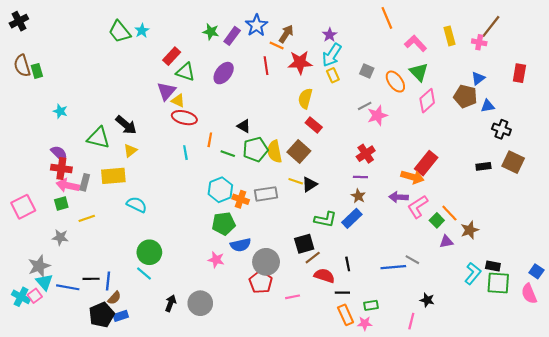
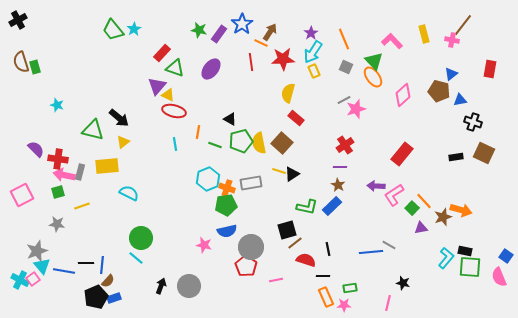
orange line: (387, 18) -> (344, 39), moved
green triangle: (419, 72) -> (374, 61), moved
purple semicircle: (59, 154) -> (36, 149), moved
orange arrow: (412, 177) -> (461, 210), moved
green pentagon: (224, 224) -> (226, 205), moved

